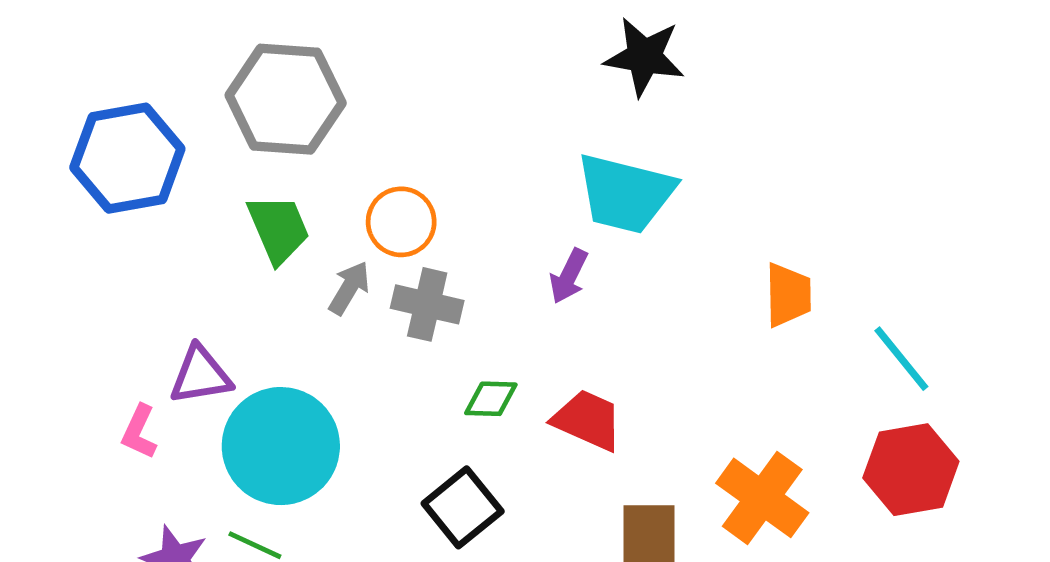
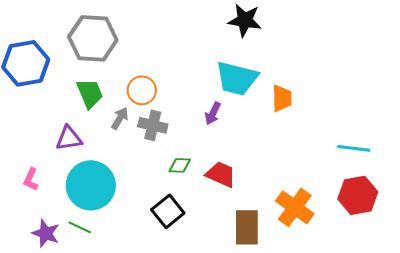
orange trapezoid: (788, 295) -> (282, 98), moved
cyan line: (901, 359) -> (354, 148), turned -44
purple triangle: (201, 375) -> (69, 138), moved

